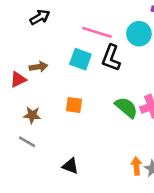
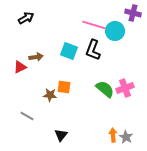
black arrow: (40, 17) -> (26, 18), moved
pink line: (97, 32) -> (94, 25), moved
brown star: (32, 115) -> (50, 95), moved
black triangle: (70, 166) -> (61, 135), turned 48

